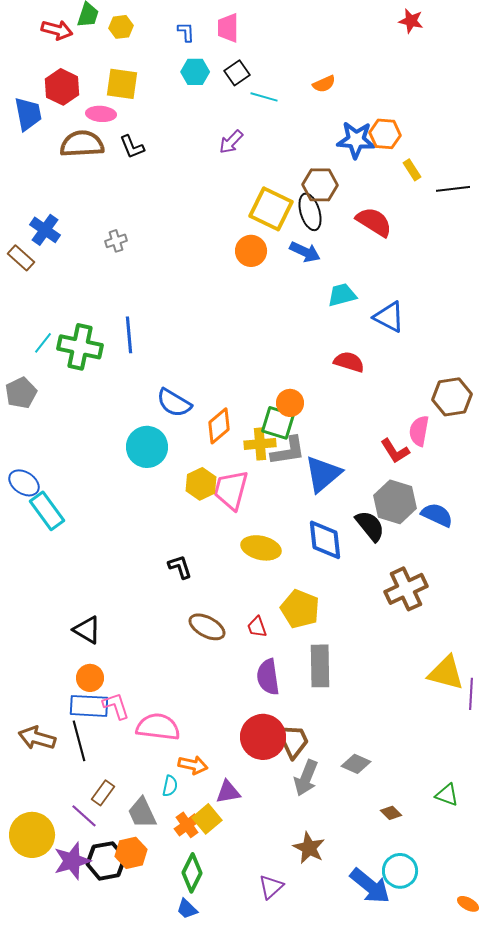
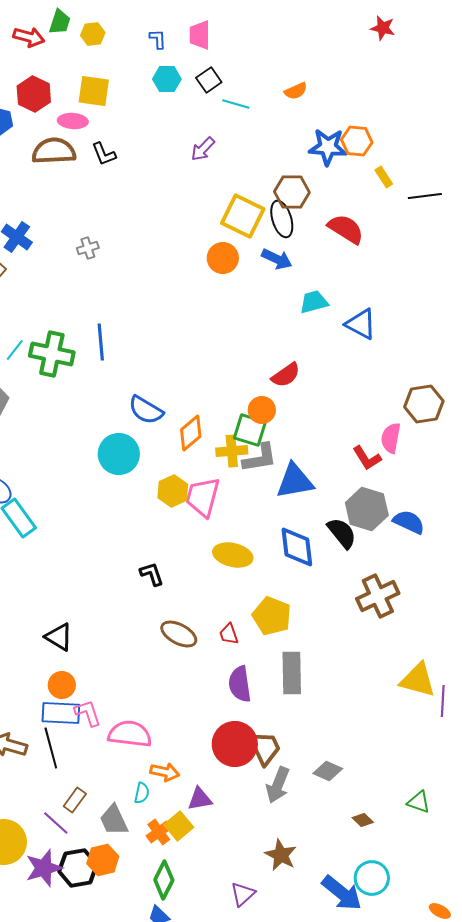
red semicircle: (349, 362) -> (286, 375), moved, turned 128
blue triangle: (323, 474) -> (295, 481), turned 30

